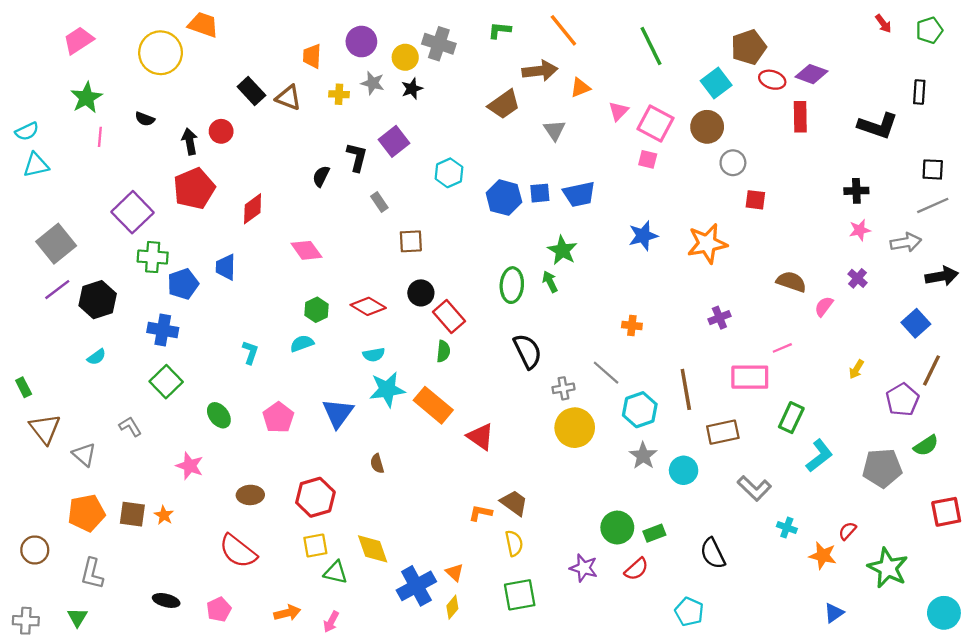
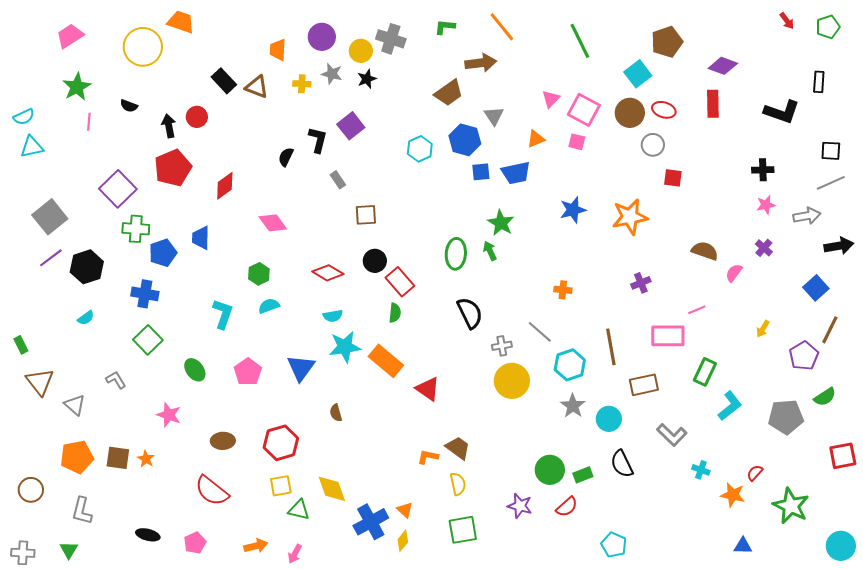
red ellipse: (772, 80) -> (664, 110), moved
orange triangle: (580, 88) -> (536, 139), moved
cyan hexagon: (449, 173) -> (420, 149), moved
blue hexagon: (504, 198) -> (465, 140), moved
green hexagon: (317, 310) -> (259, 274), moved
cyan L-shape: (250, 352) -> (223, 314), size x1.4
black semicircle: (713, 553) -> (622, 464), moved
blue triangle: (834, 613) -> (743, 546), turned 36

